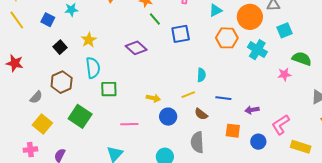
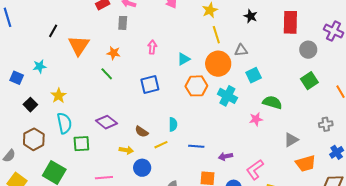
green line: (155, 19) -> (107, 74), moved
purple diamond: (136, 48) -> (106, 122), moved
brown semicircle: (201, 114) -> (142, 132), moved

